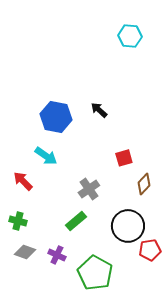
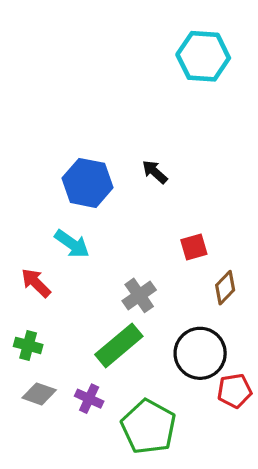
cyan hexagon: (130, 36) -> (203, 56), size x1.4
green rectangle: (76, 221) -> (119, 345), size x1.4

